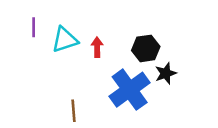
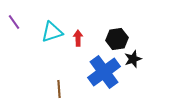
purple line: (34, 27) -> (14, 22), moved, turned -35

